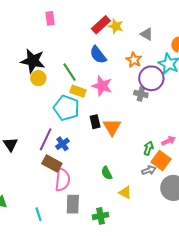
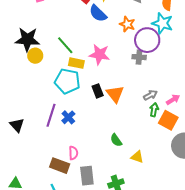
blue semicircle: (98, 55) -> (98, 13), moved
brown rectangle: (52, 164) -> (60, 166), moved
gray arrow: (149, 170) -> (150, 95), moved
pink semicircle: (62, 180) -> (73, 153), size x0.6

